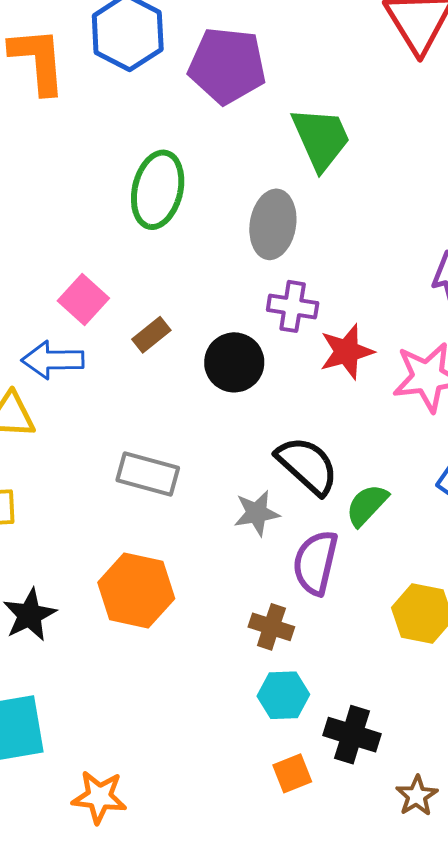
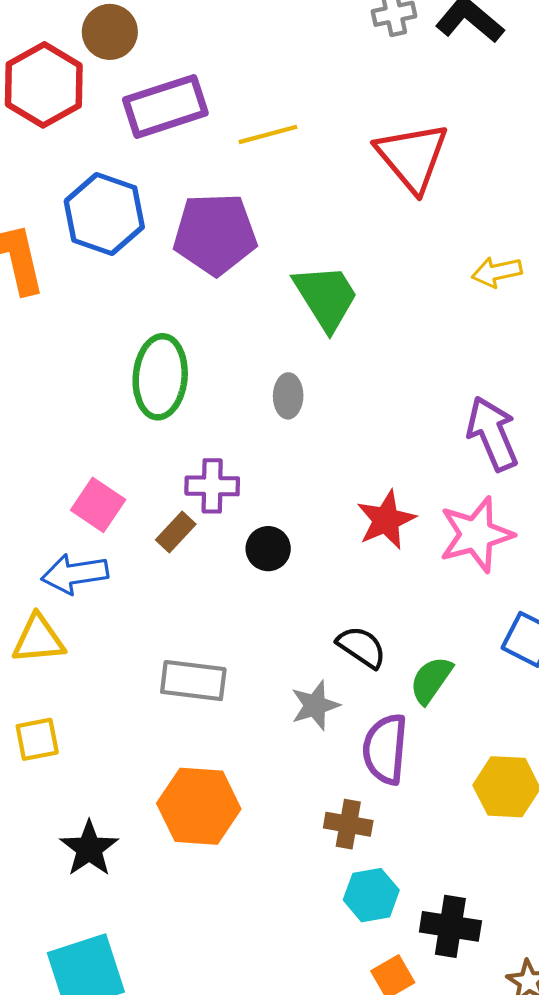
gray ellipse: (273, 224) -> (288, 396), size x0.6
purple cross: (293, 306) -> (212, 486), moved
black circle: (234, 362) -> (268, 549), size x0.7
black semicircle: (307, 465) -> (362, 647), size x0.7

